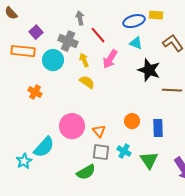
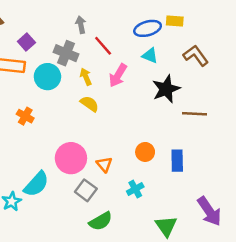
black star: (149, 70) -> (166, 89), turned 30
cyan cross: (124, 151) -> (135, 189), turned 32
gray square: (101, 152) -> (86, 190), moved, turned 30
green triangle: (149, 160) -> (166, 226), moved
green semicircle: (86, 172) -> (101, 221), moved

